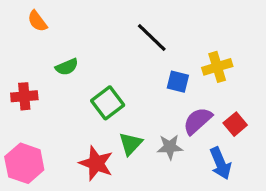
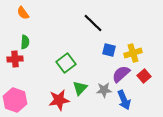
green semicircle: (67, 67) -> (25, 42), moved, turned -64
yellow cross: (217, 67) -> (133, 53), moved
red star: (96, 163) -> (59, 100), turned -30
blue arrow: (220, 163) -> (124, 100), moved

